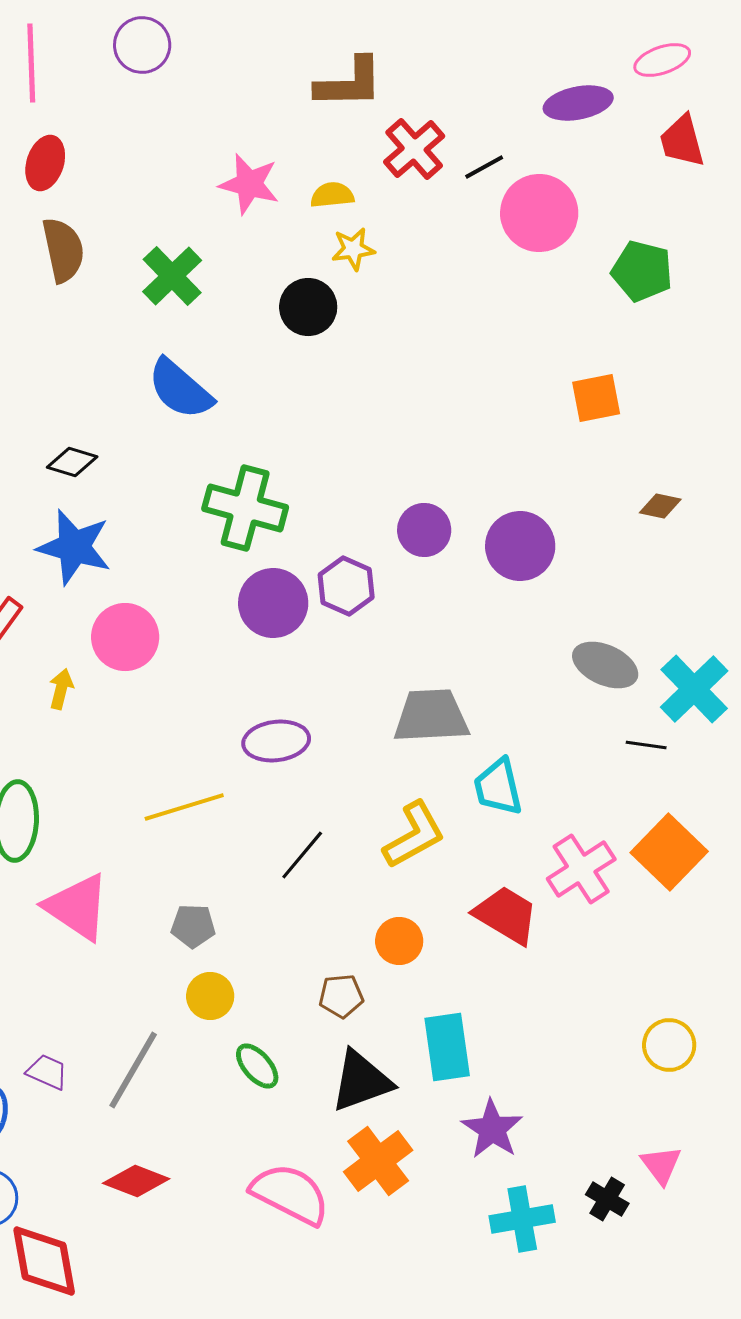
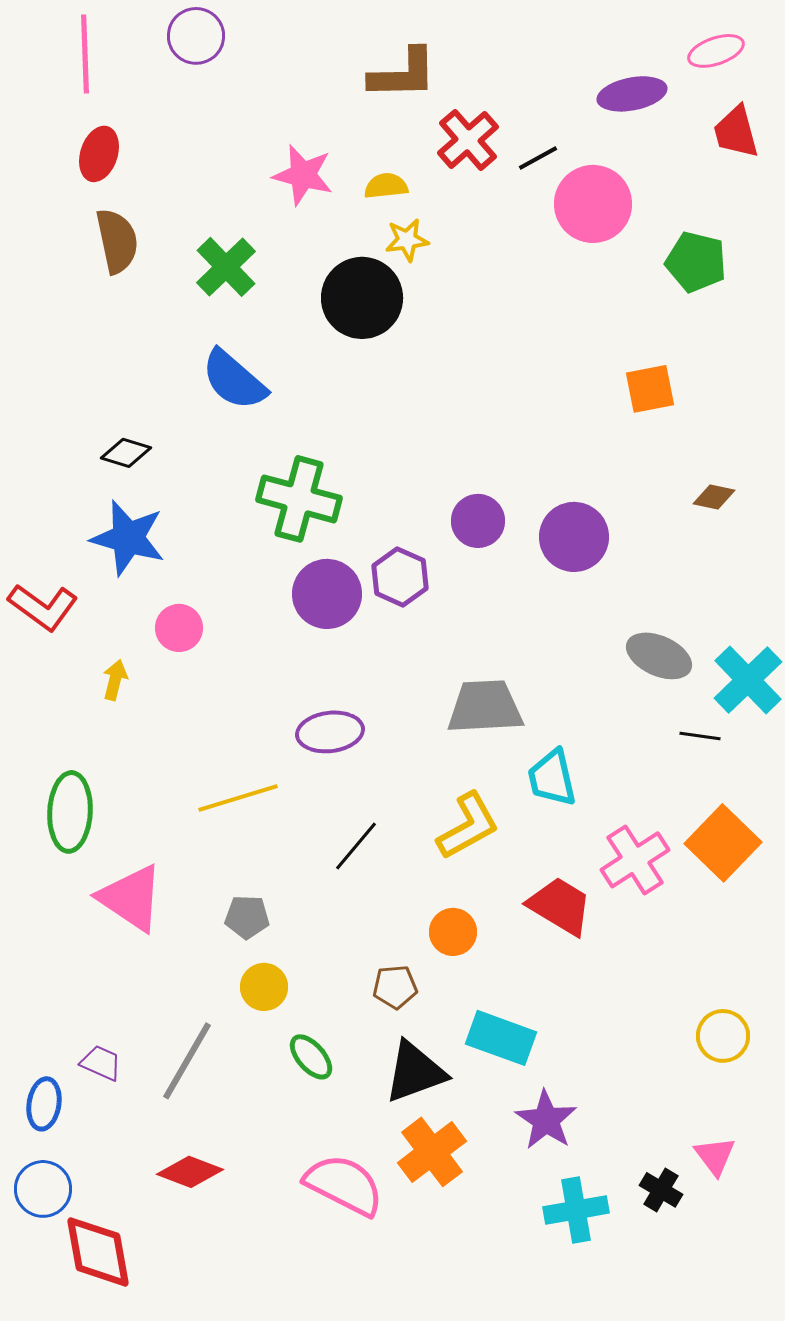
black circle: (308, 307) -> (362, 298), size x1.4
pink circle: (125, 637) -> (179, 628), size x0.7
cyan rectangle: (447, 1047) -> (501, 1038), turned -62

